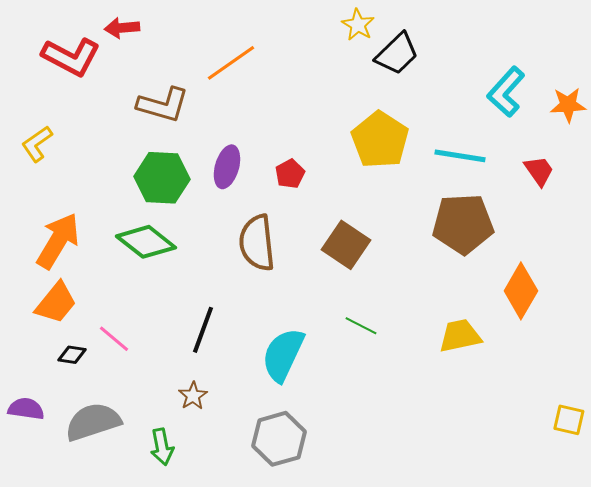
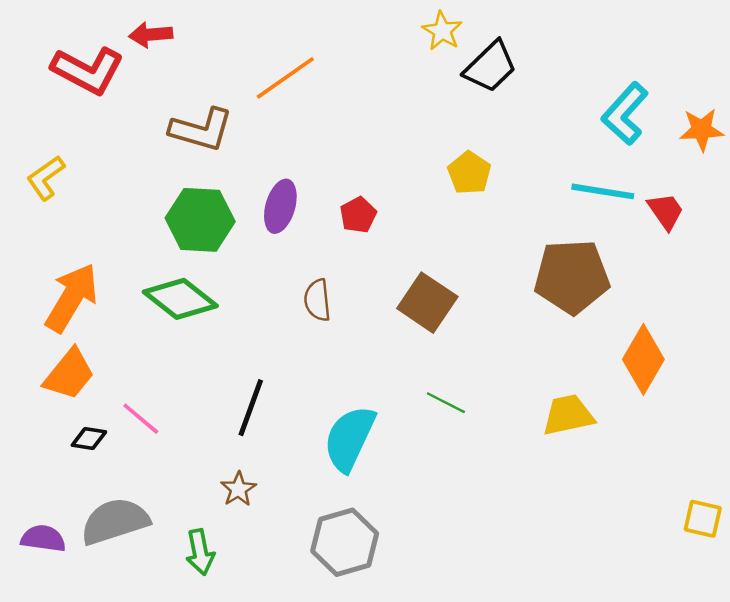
yellow pentagon: (380, 140) -> (469, 173), size x0.6
cyan line: (460, 156) -> (603, 191), moved
brown semicircle: (257, 243) -> (317, 300), size x0.6
purple semicircle: (26, 409) -> (43, 539), moved

